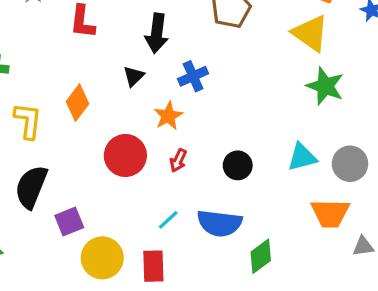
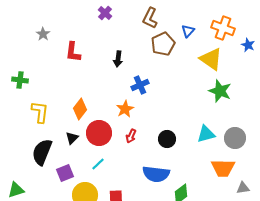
black arrow: (157, 33) -> (118, 59), size x0.7
black triangle: (134, 76) -> (72, 138), moved
orange diamond: (77, 103) -> (80, 109), moved
cyan line: (168, 220) -> (98, 164), moved

